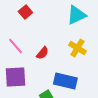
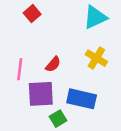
pink line: (15, 46) -> (20, 69), moved, turned 48
purple square: (15, 77) -> (41, 94), moved

